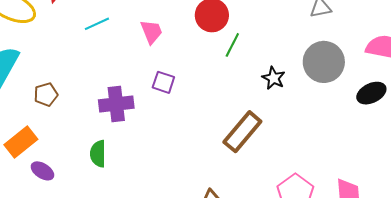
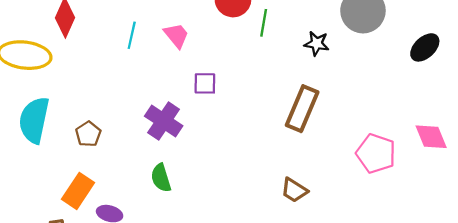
cyan line: (97, 24) -> (132, 35), moved, turned -35
black ellipse: (371, 93) -> (425, 47), moved
purple cross: (116, 104) -> (164, 121), turned -32

